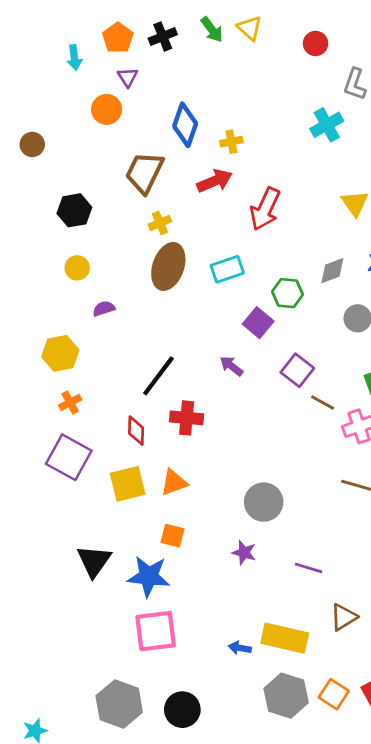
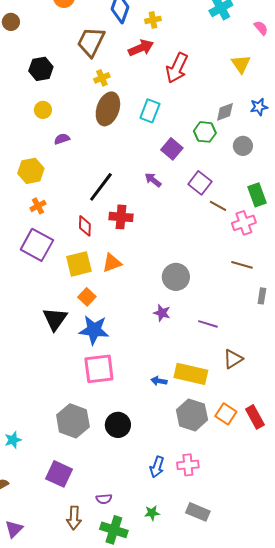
cyan rectangle: (227, 269) -> (150, 111), turned -50
green hexagon: (287, 293) -> (205, 132), moved
orange square: (172, 536) -> (87, 297), moved, turned 30

